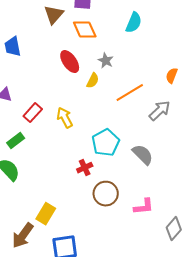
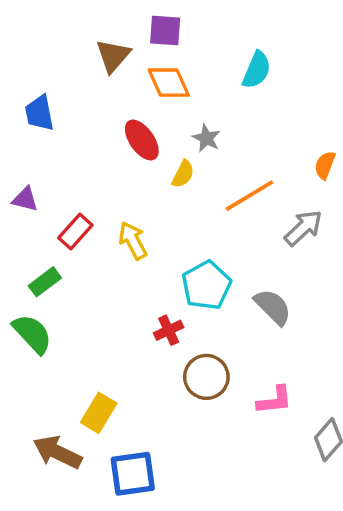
brown arrow: (23, 236) -> (57, 452), turned 80

